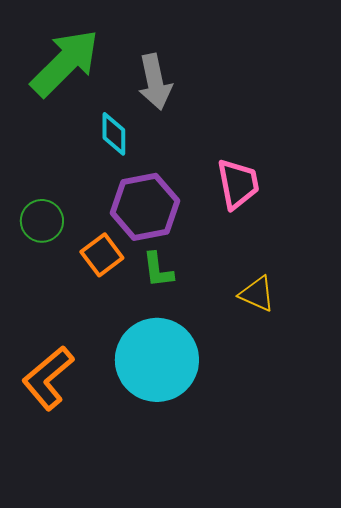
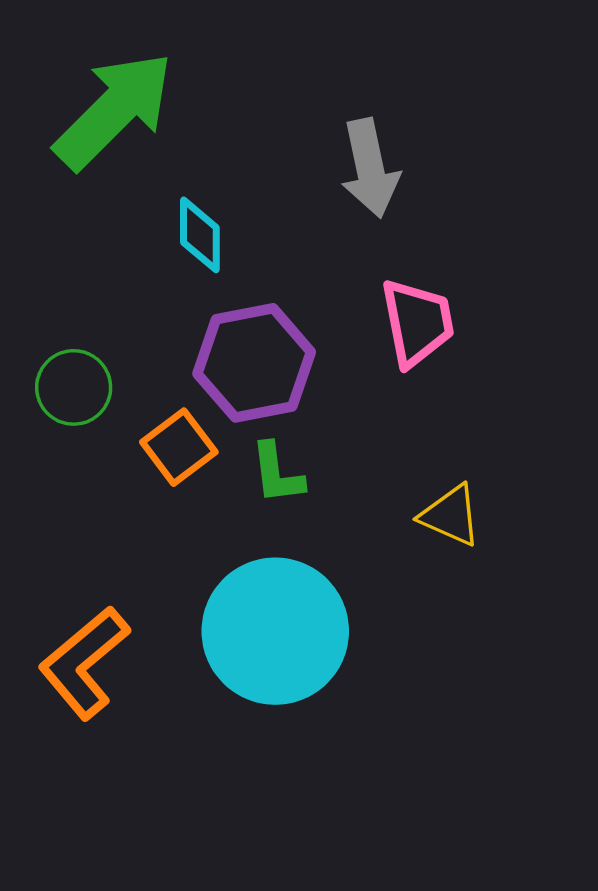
gray arrow: (155, 82) -> (370, 168), moved

